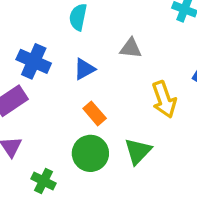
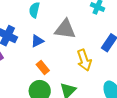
gray triangle: (131, 48) -> (65, 29), size x1.6

